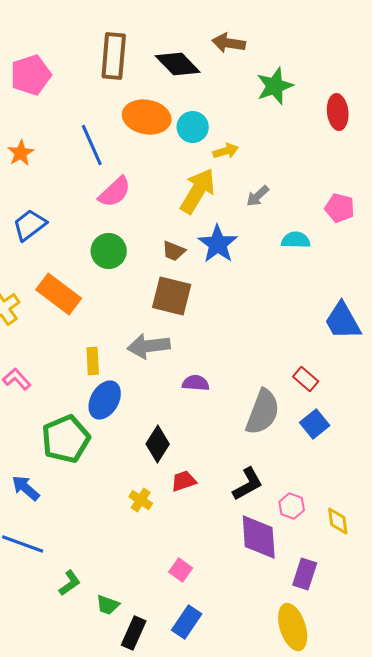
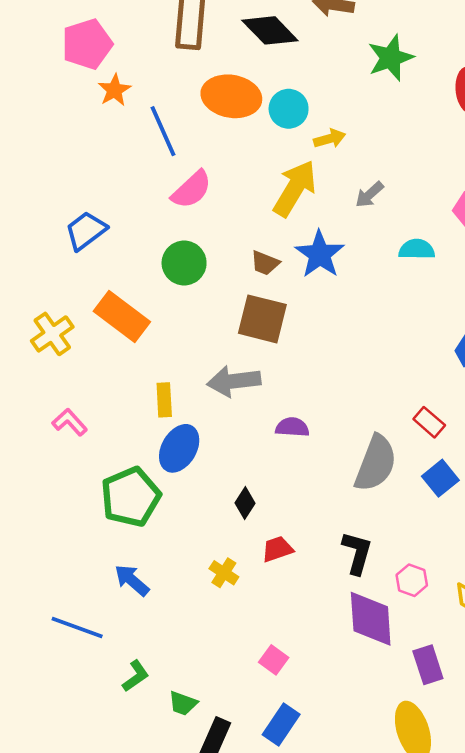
orange star: (21, 153) -> (114, 90), moved
black diamond: (158, 444) -> (245, 503), size x0.7
black L-shape: (248, 484) -> (357, 553), turned -45
blue arrow: (26, 488) -> (132, 580), moved
purple rectangle: (305, 574) -> (428, 665), turned -36

